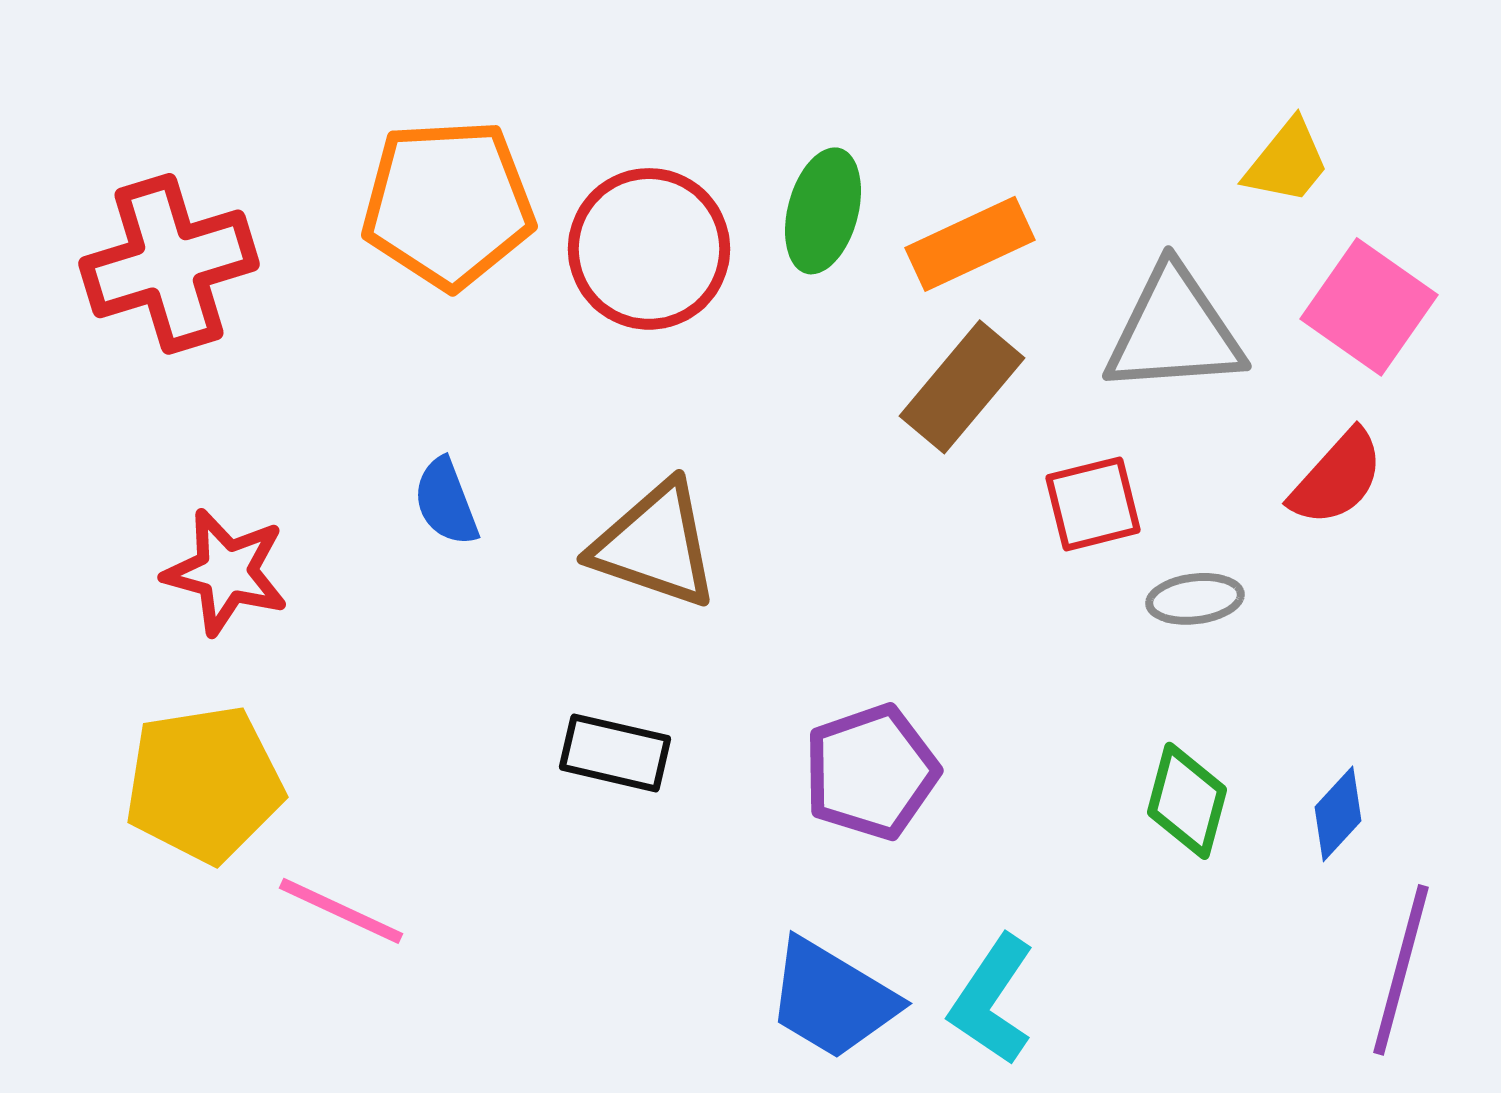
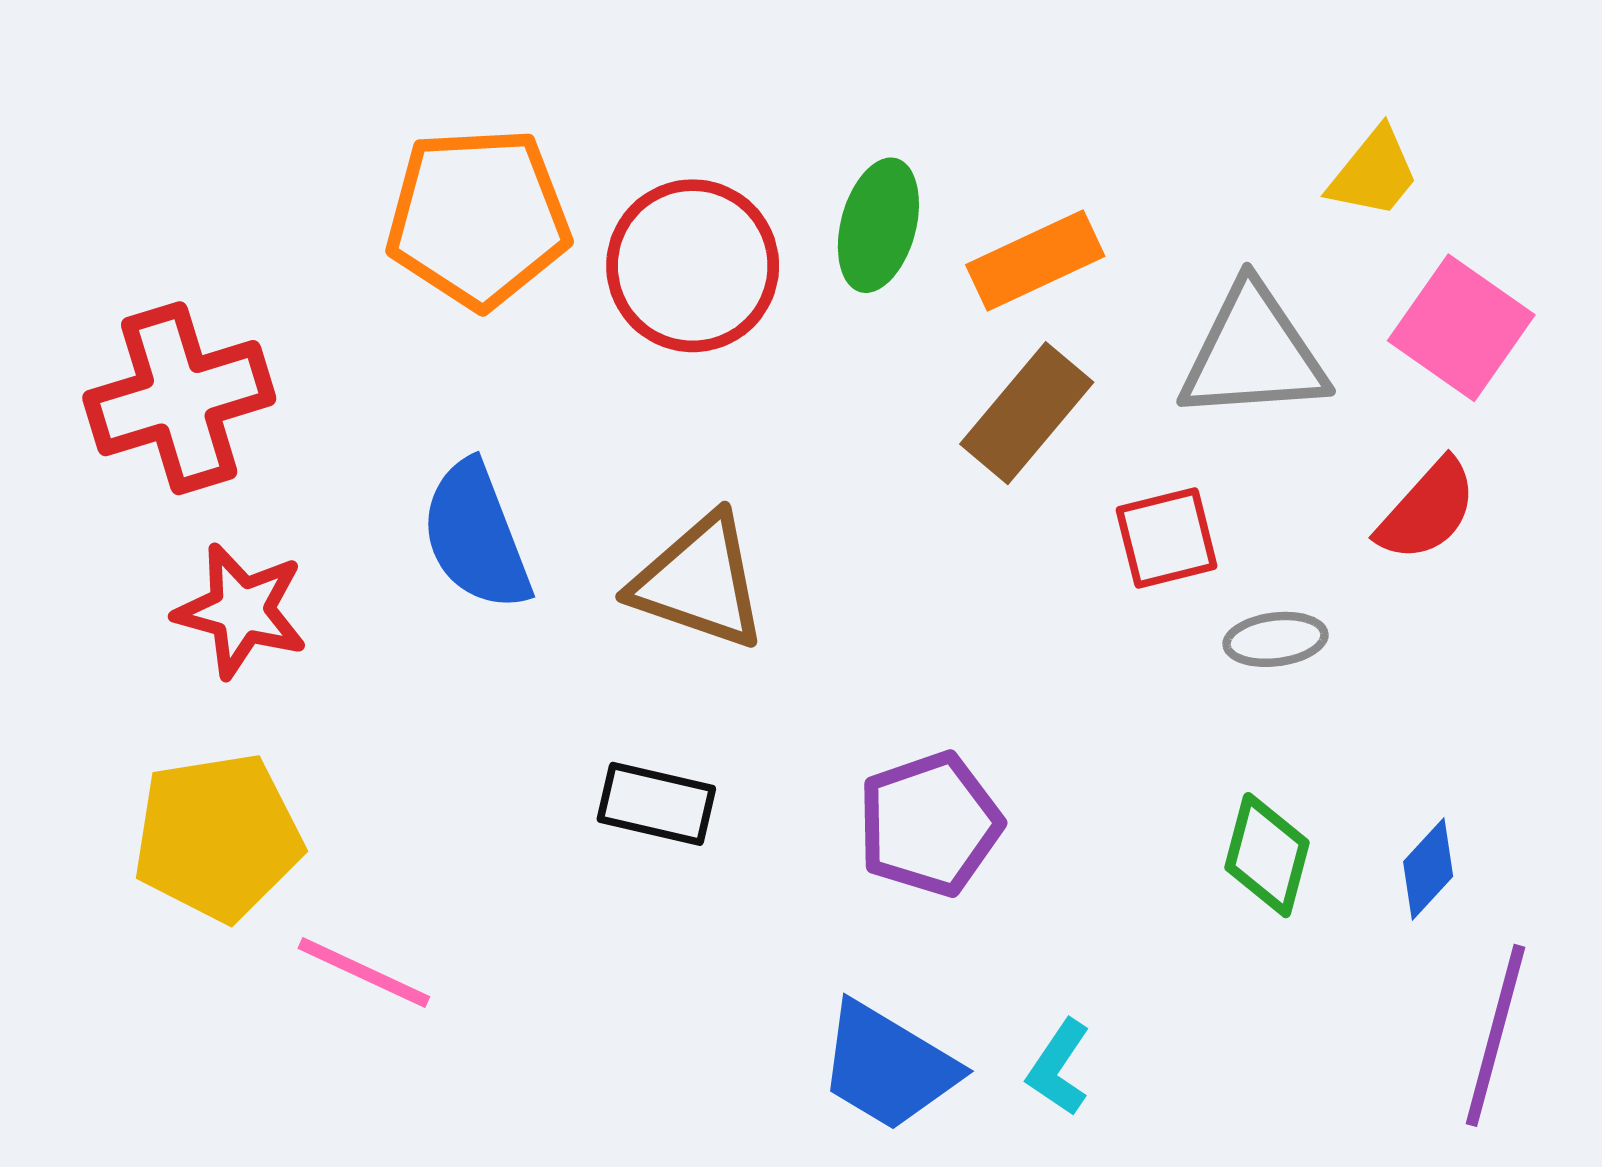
red cross: (169, 264) -> (179, 398), moved
blue semicircle: (446, 502) -> (476, 536), size x1.6
cyan L-shape: (992, 1000) -> (1059, 1068), size x0.7

